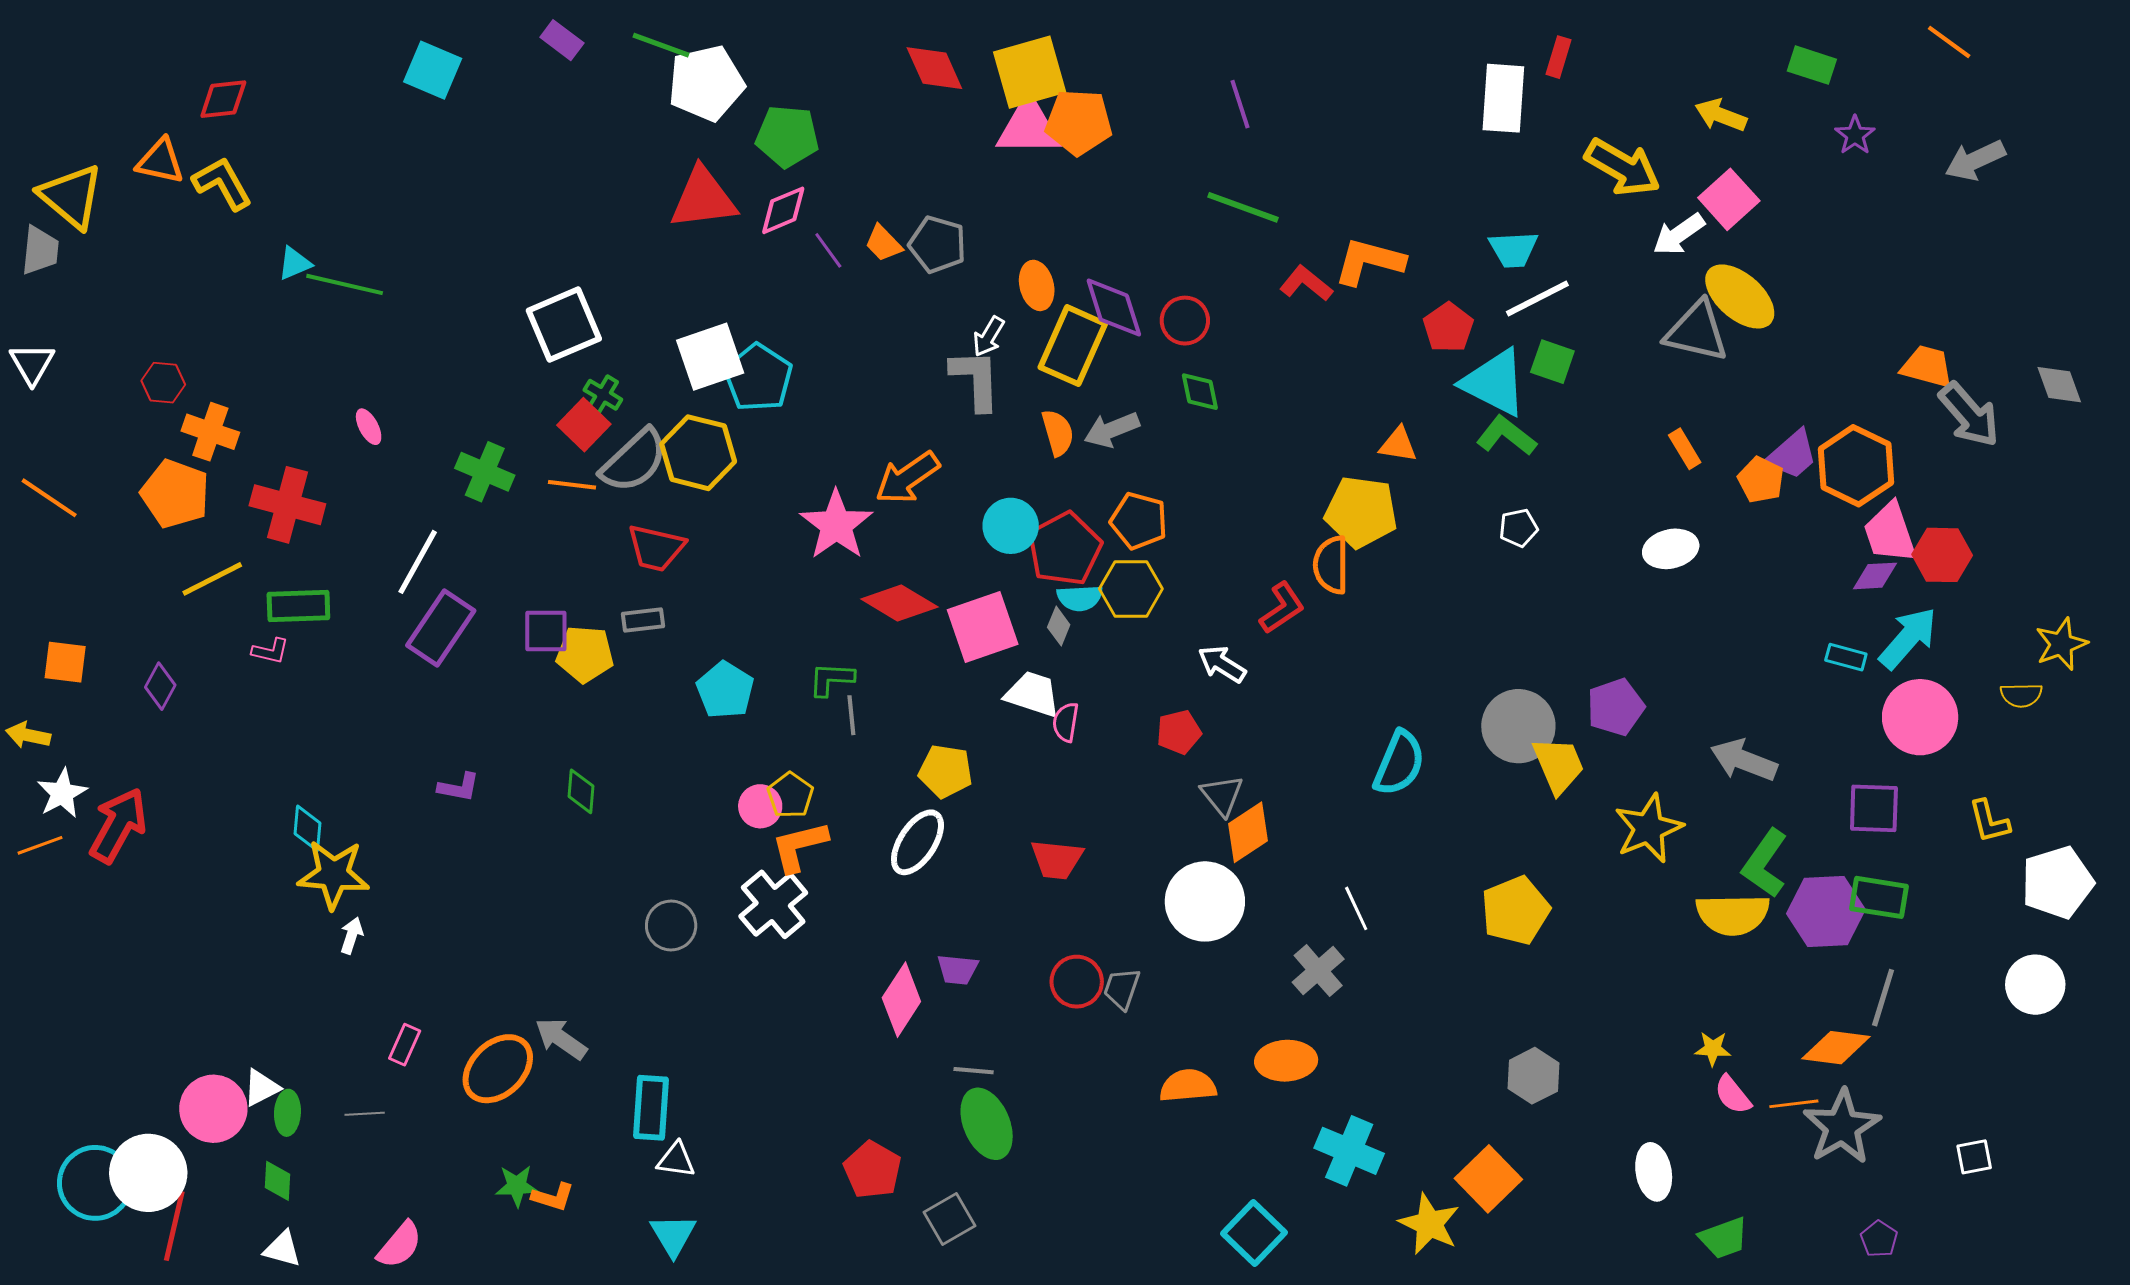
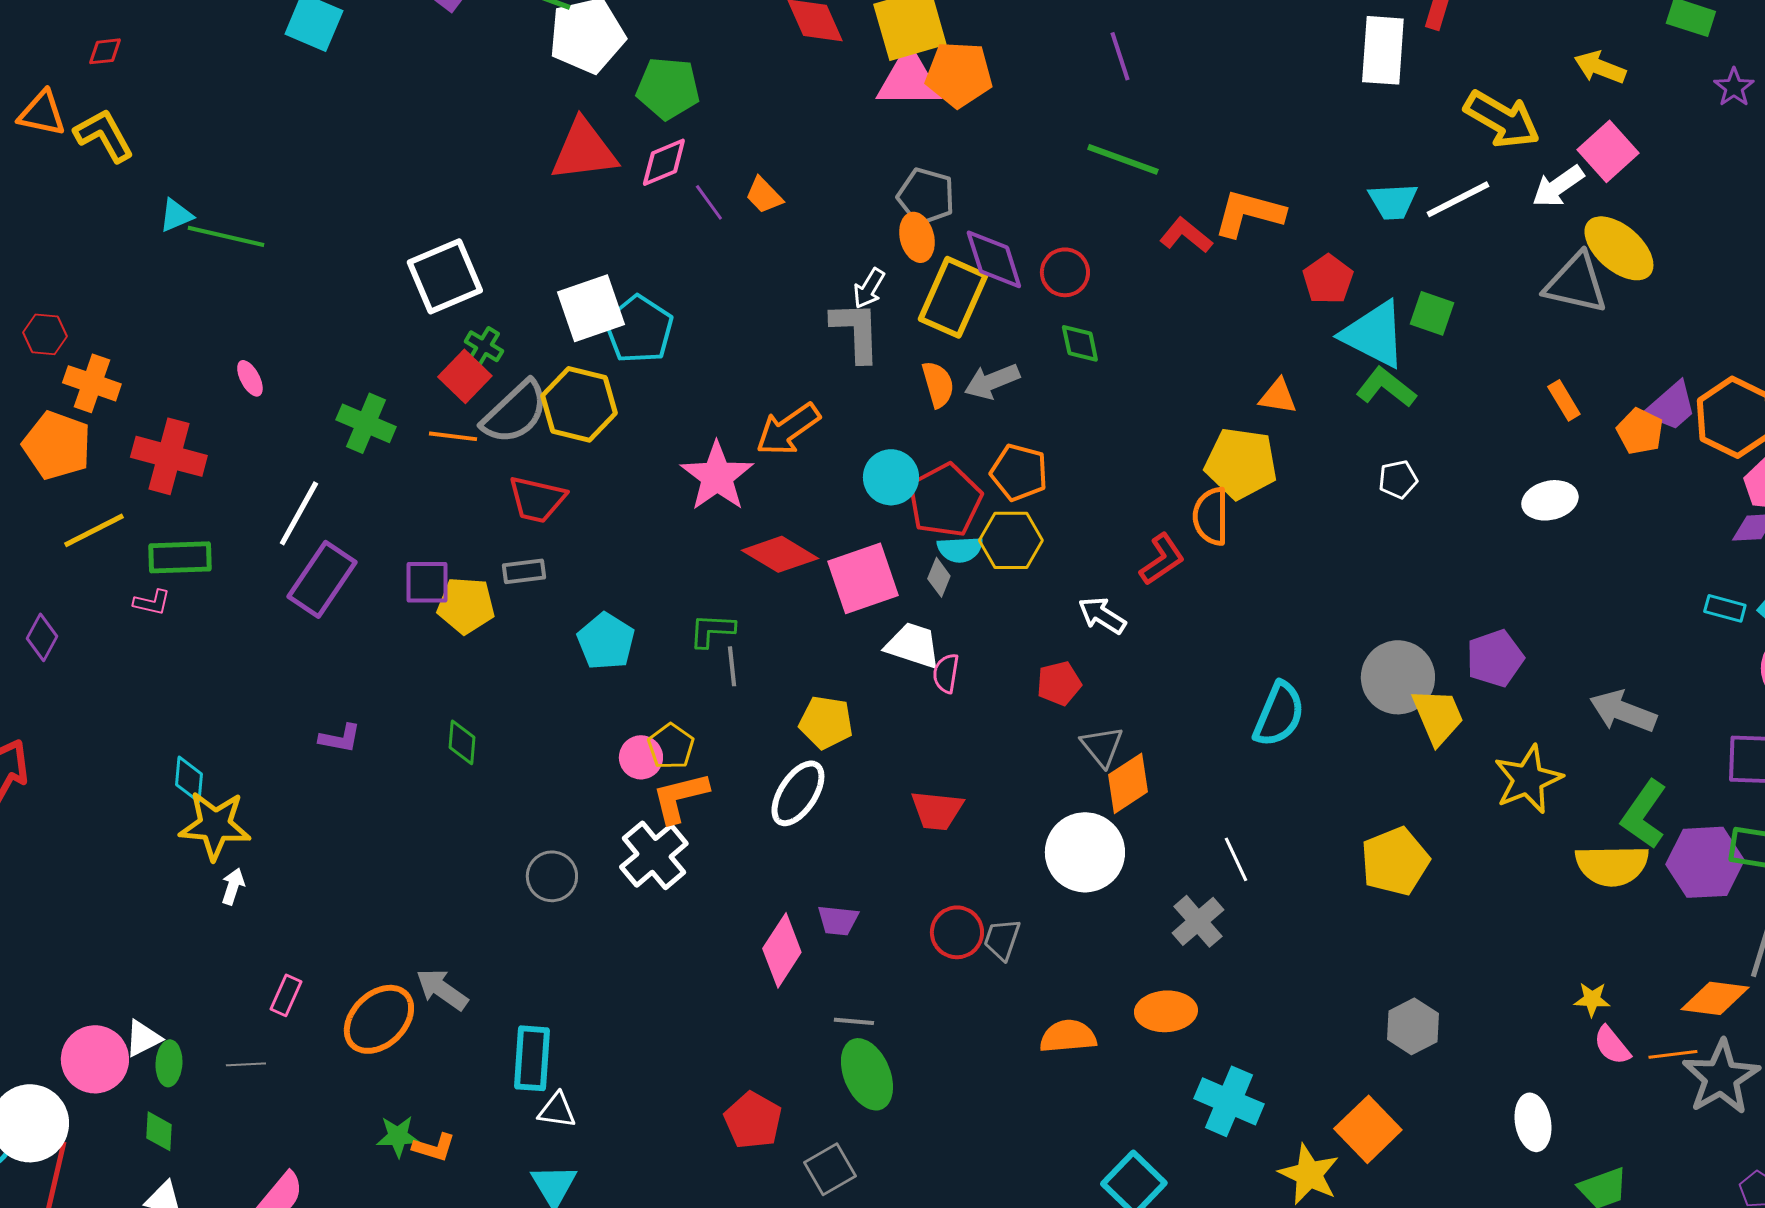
red diamond: (223, 99) -> (105, 51), size x0.7
gray pentagon: (937, 244) -> (926, 196), moved
white line: (1537, 298) -> (1458, 199), moved

